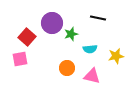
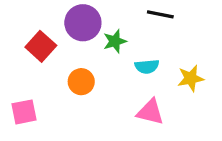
pink square: (20, 59) -> (24, 112), moved
orange circle: (67, 68) -> (81, 82), moved

